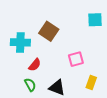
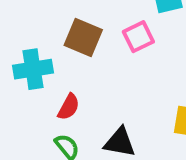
pink square: (76, 59) -> (138, 37), moved

